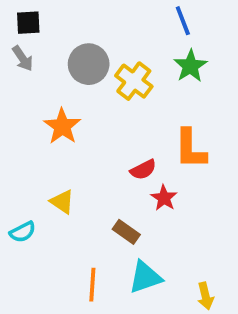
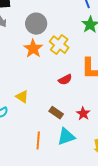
yellow cross: (134, 81) -> (59, 45), moved
orange star: (62, 126) -> (33, 49), moved
red star: (164, 198) -> (83, 114), moved

